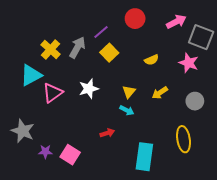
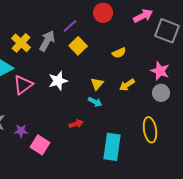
pink star: (189, 63) -> (160, 71), moved
purple star: (45, 152) -> (21, 131), moved

